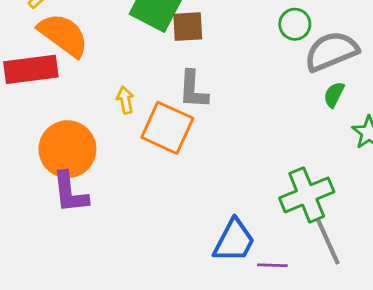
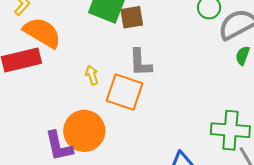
orange circle: (67, 149) -> (84, 131), moved
green cross: (307, 195) -> (230, 130), turned 33

